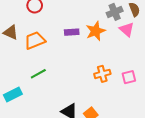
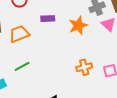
purple rectangle: (72, 32) -> (48, 19), moved

